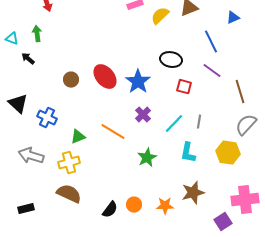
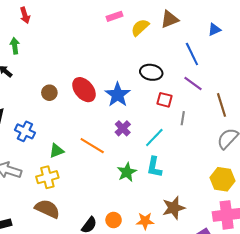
gray line: (199, 122) -> (183, 118), moved
cyan L-shape: (188, 153) -> (154, 167), moved
yellow hexagon: (228, 153) -> (223, 179), moved

